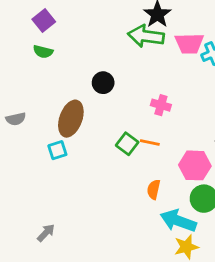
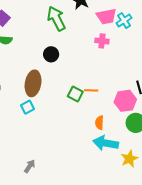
green arrow: (146, 36) -> (56, 19), moved, turned 65
pink cross: (161, 105) -> (102, 41), moved
cyan arrow: (178, 221) -> (106, 143), moved

